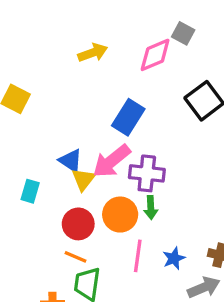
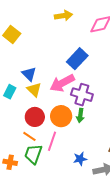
blue triangle: (71, 161) -> (29, 74), moved
yellow triangle: (83, 179) -> (34, 90), moved, turned -35
pink line: (138, 256) -> (52, 141), moved
blue star: (174, 258) -> (80, 159), moved

